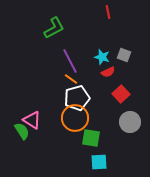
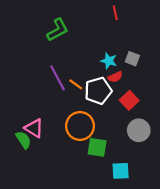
purple line: (70, 61) -> (58, 78), moved
white pentagon: (77, 98) -> (98, 91), moved
cyan square: (99, 162) -> (121, 171), moved

